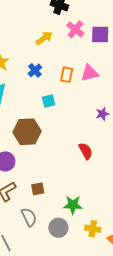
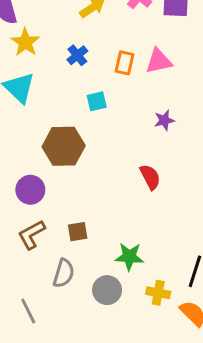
purple star: (102, 114) -> (164, 120), moved
gray semicircle: (29, 217) -> (64, 273), turned 42

